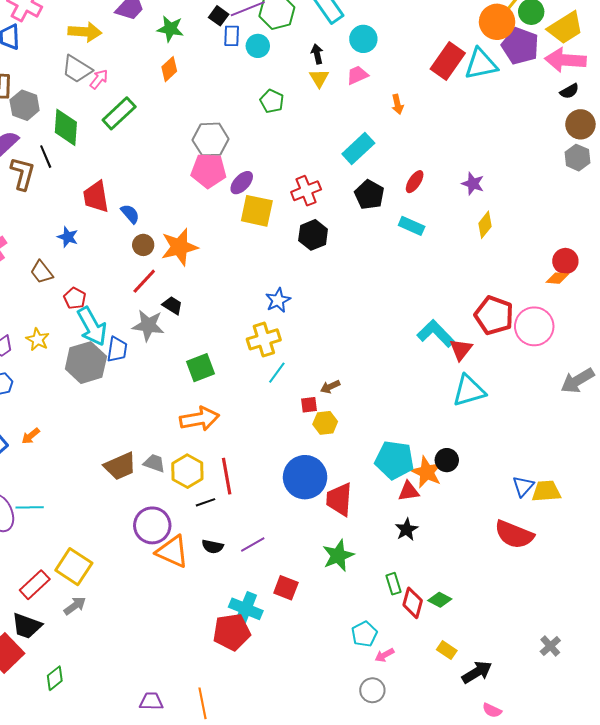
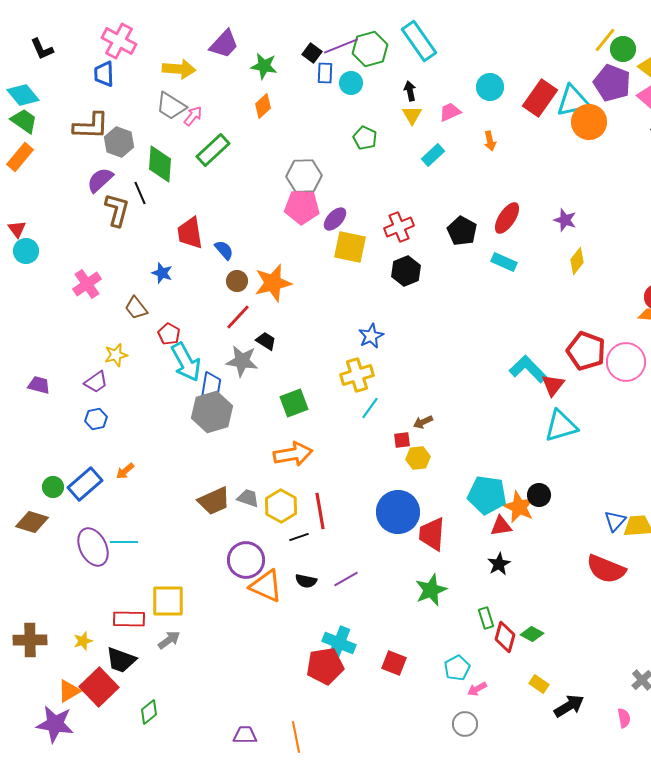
orange circle: (497, 22) -> (589, 122), moved
cyan circle: (363, 39) -> (490, 87), moved
cyan rectangle: (358, 148) -> (433, 155), moved, size x0.7
red ellipse: (415, 182) -> (507, 218), size x1.4
yellow star: (38, 339) -> (116, 355), moved, turned 30
gray hexagon: (86, 363) -> (212, 412), moved
yellow square: (74, 567) -> (168, 601), turned -33
red rectangle: (35, 585) -> (129, 619), turned 44
red square: (286, 588) -> (394, 663), moved
pink semicircle: (492, 710) -> (624, 718), moved, turned -126

